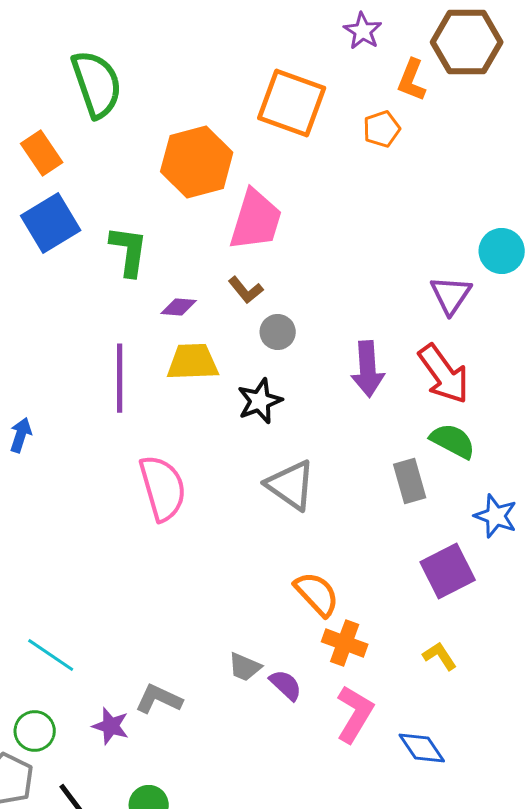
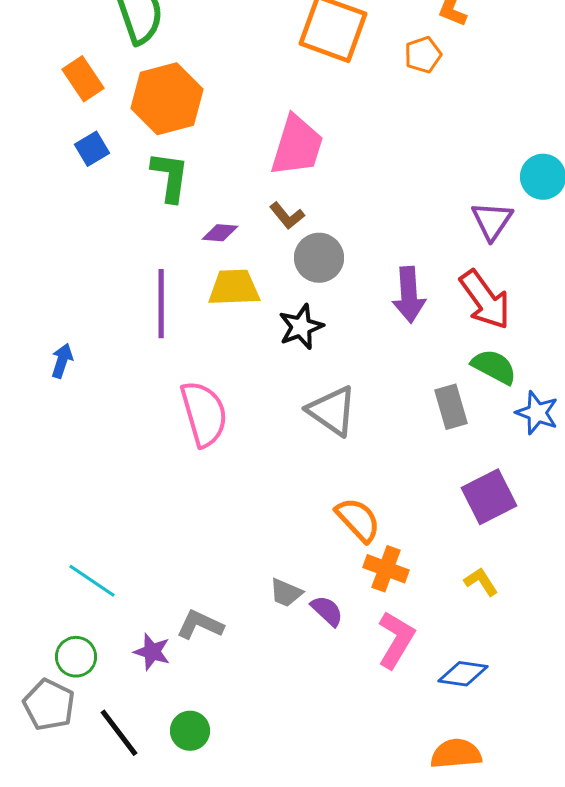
orange hexagon: (197, 162) -> (167, 99), moved
blue square: (51, 223) -> (92, 149), size x0.6
gray circle: (278, 332) -> (319, 258), size x1.4
blue star: (496, 516) -> (537, 413), moved
blue diamond: (422, 748) -> (463, 674), turned -48

